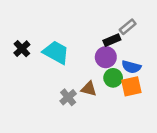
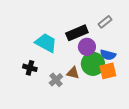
black rectangle: (112, 40) -> (77, 33), moved, size x1.5
black cross: (22, 49) -> (30, 68), moved, turned -32
green circle: (113, 78) -> (93, 64), size x1.5

